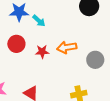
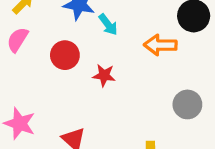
orange arrow: (67, 47) -> (160, 45), moved

